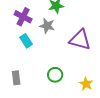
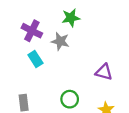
purple triangle: (80, 40) -> (104, 72), moved, size x0.7

